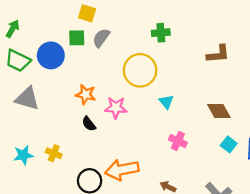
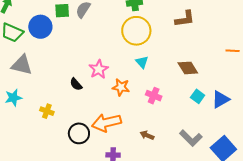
yellow circle: (140, 70) -> (136, 31), moved
orange star: (86, 94) -> (121, 87), moved
pink star: (116, 108) -> (99, 69), turned -30
cyan star: (23, 155) -> (13, 98), moved

